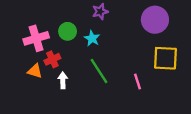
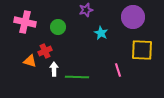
pink cross: (36, 38) -> (25, 22), moved, turned 30
cyan star: (92, 38) -> (101, 33), moved
green line: (99, 71) -> (77, 77), moved, turned -55

